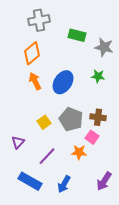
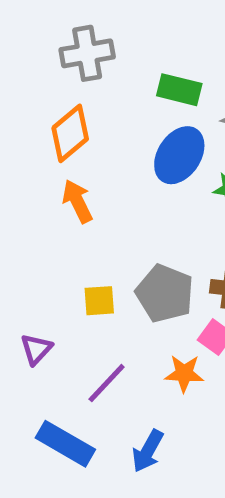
blue ellipse: (63, 82) -> (179, 155), moved
yellow square: (44, 122) -> (99, 301), turned 32

